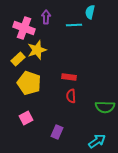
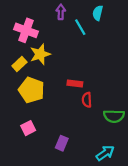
purple arrow: (46, 17) -> (61, 12), moved
cyan line: (74, 25) -> (80, 27), turned 63
red semicircle: (71, 96) -> (87, 100), moved

